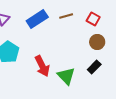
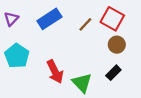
brown line: (66, 16) -> (85, 24), moved, turned -32
red square: (93, 19) -> (112, 19), size x1.5

